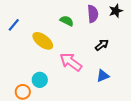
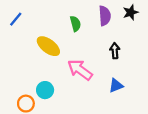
green semicircle: (67, 21) -> (75, 24), turned 48
blue line: (14, 25) -> (16, 19), moved
black arrow: (102, 45) -> (115, 51), turned -56

